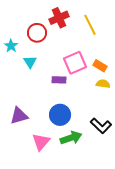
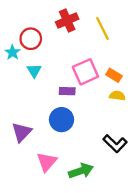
red circle: (37, 33) -> (31, 39), moved
blue circle: (60, 115) -> (62, 120), moved
purple triangle: (19, 116) -> (22, 132), turned -30
green arrow: (71, 138) -> (81, 171), moved

